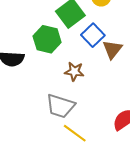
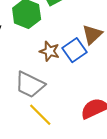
blue square: (93, 35) -> (75, 50), moved

